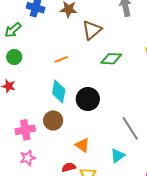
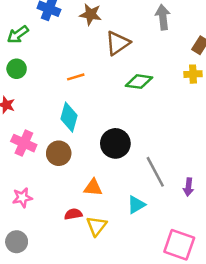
black circle: (88, 99) -> (115, 143), moved
pink cross: (25, 130) -> (24, 143), moved, turned 30
orange triangle: (82, 145) -> (93, 188), turned -35

